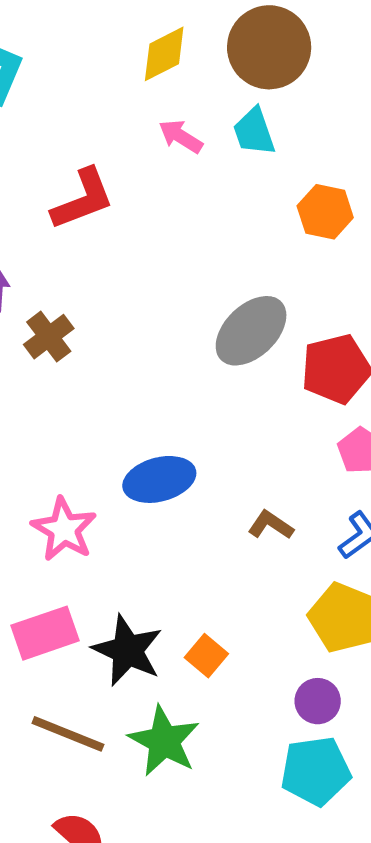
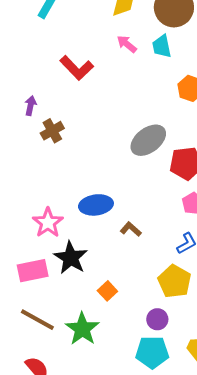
red L-shape: (83, 199) -> (77, 68), turned 60
brown L-shape: (271, 525) -> (131, 229), moved
black star: (127, 650) -> (71, 258), moved

